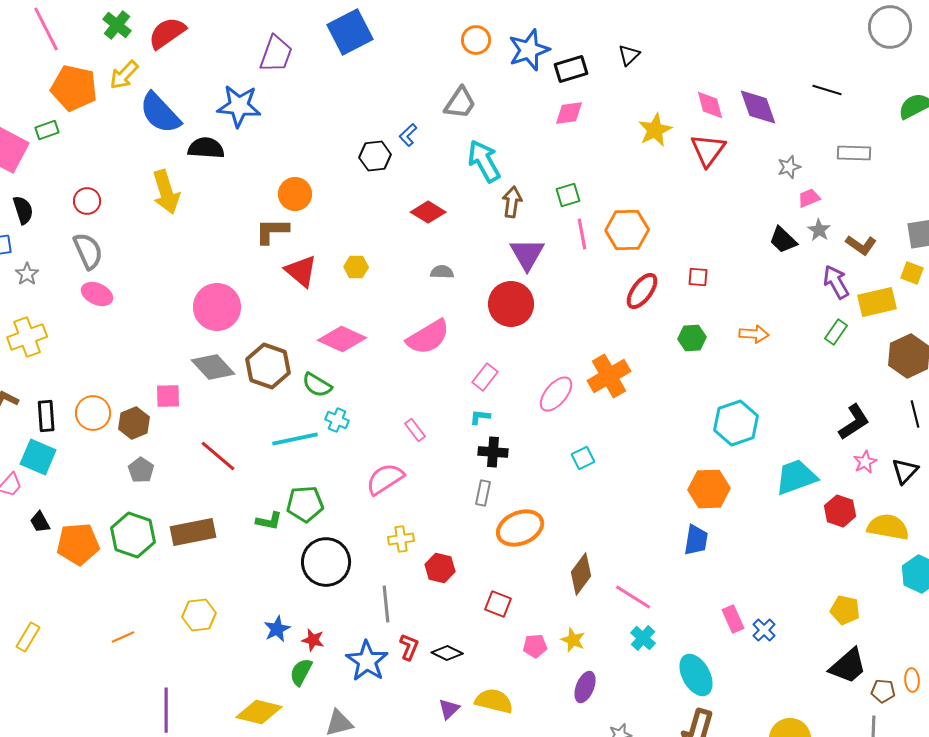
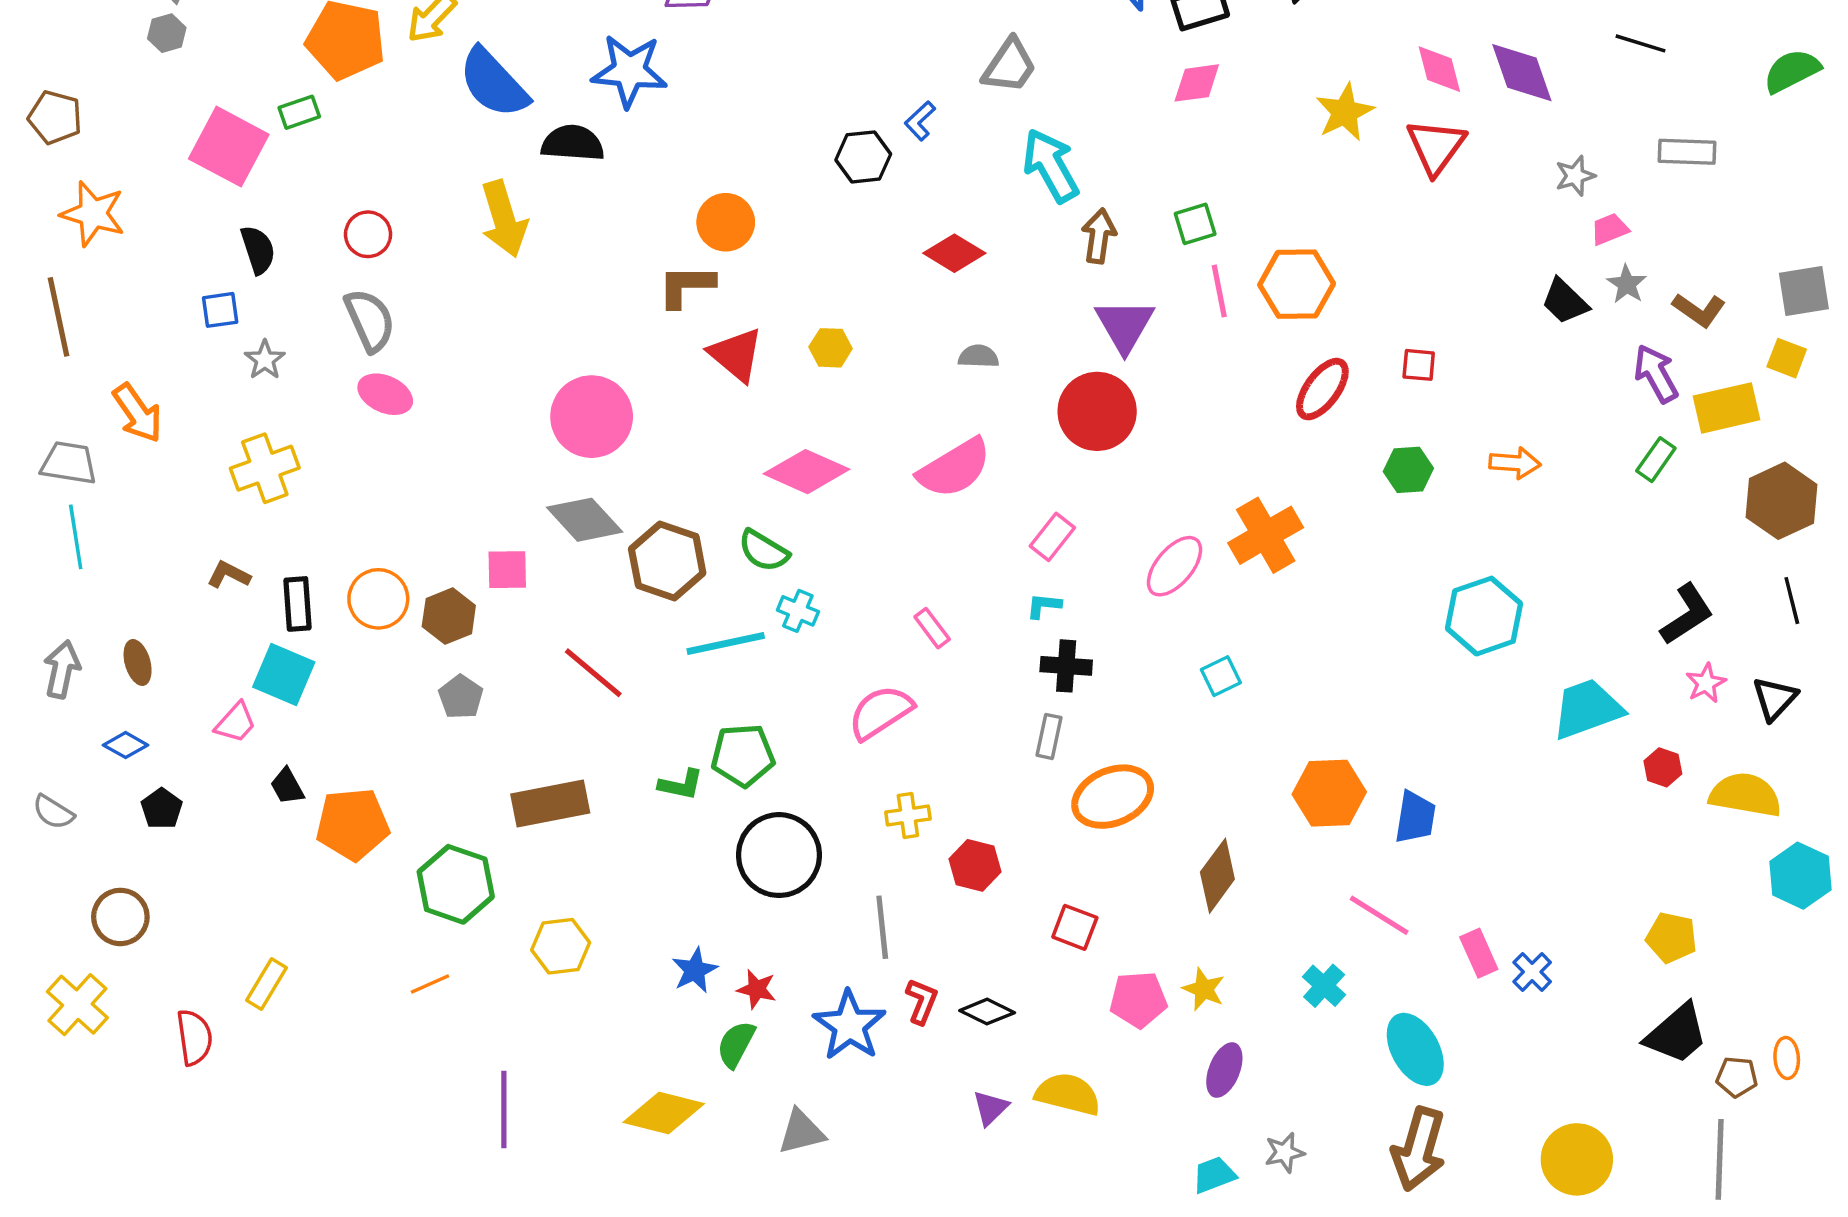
brown hexagon: (268, 366) -> (667, 561), moved
orange hexagon: (709, 489) -> (1329, 793), moved
red hexagon: (840, 511) -> (1663, 767), size x0.7
green hexagon: (133, 535) -> (456, 884), moved
pink line: (633, 597) -> (1379, 915), moved
pink pentagon: (535, 646) -> (1138, 1000), size x1.4

